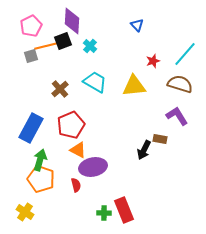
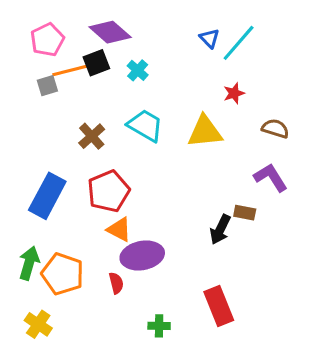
purple diamond: (72, 21) -> (110, 32), turned -52
cyan line: (185, 54) -> (239, 43), moved
brown semicircle: (180, 84) -> (275, 129), size x0.7
green arrow: (40, 160) -> (29, 263), moved
red rectangle: (124, 210) -> (219, 306), moved

